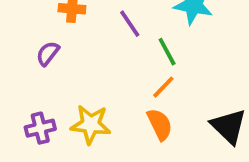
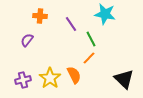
yellow star: (91, 124) -> (50, 78), turned 30
orange semicircle: (160, 124) -> (74, 75), moved

